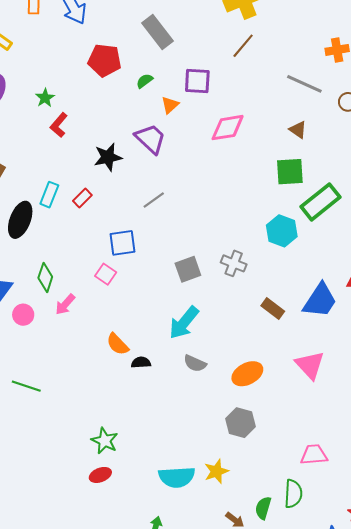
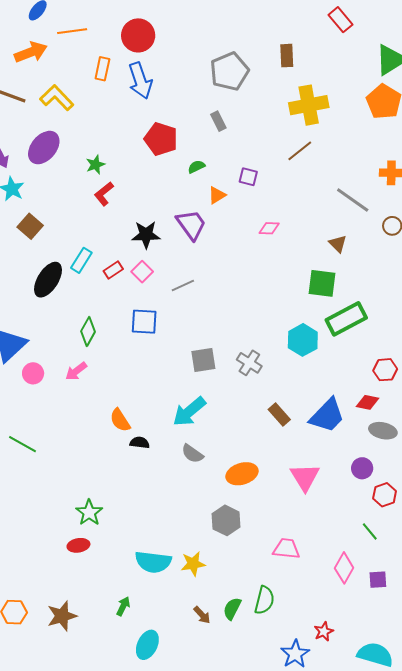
gray rectangle: (158, 32) -> (218, 121), size x0.6
purple square: (197, 81) -> (248, 177), size x0.7
pink diamond: (228, 128) -> (269, 228), size x0.6
pink square: (106, 274) -> (142, 272), moved
green diamond: (45, 277) -> (88, 331), moved
pink trapezoid: (314, 455) -> (286, 549), moved

